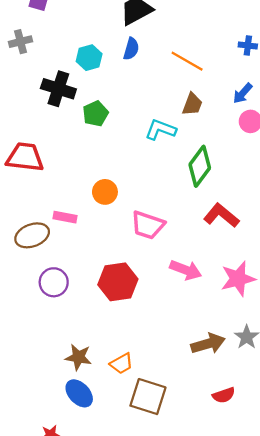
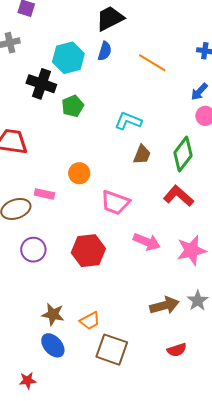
cyan hexagon: (89, 58) -> (68, 58), size x1.4
brown trapezoid: (192, 104) -> (142, 155), moved
green diamond: (200, 166) -> (183, 154), moved

